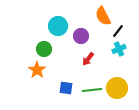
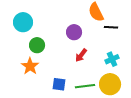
cyan circle: (58, 26) -> (23, 22), moved
black line: (118, 31) -> (111, 27), turned 56
cyan cross: (119, 49) -> (112, 59), moved

